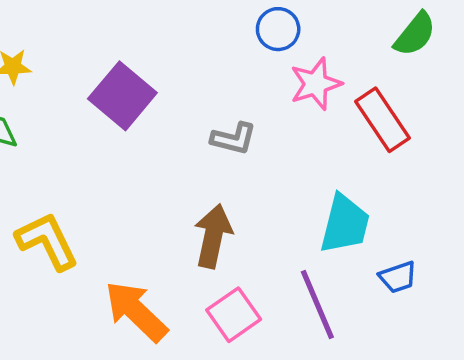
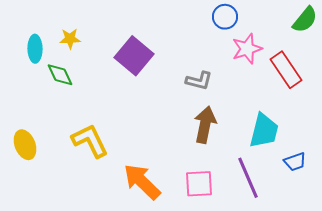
brown arrow: (213, 236) -> (205, 125), moved
pink square: (234, 315) -> (199, 184), turned 32

